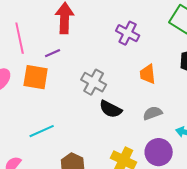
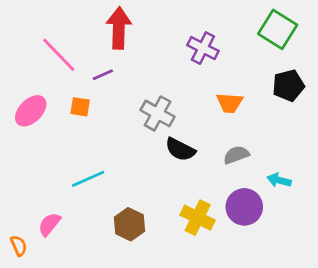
pink line: (20, 38) -> (59, 55), turned -32
orange trapezoid: (148, 74) -> (230, 103), turned -80
orange square: (36, 77) -> (80, 107), size x0.6

